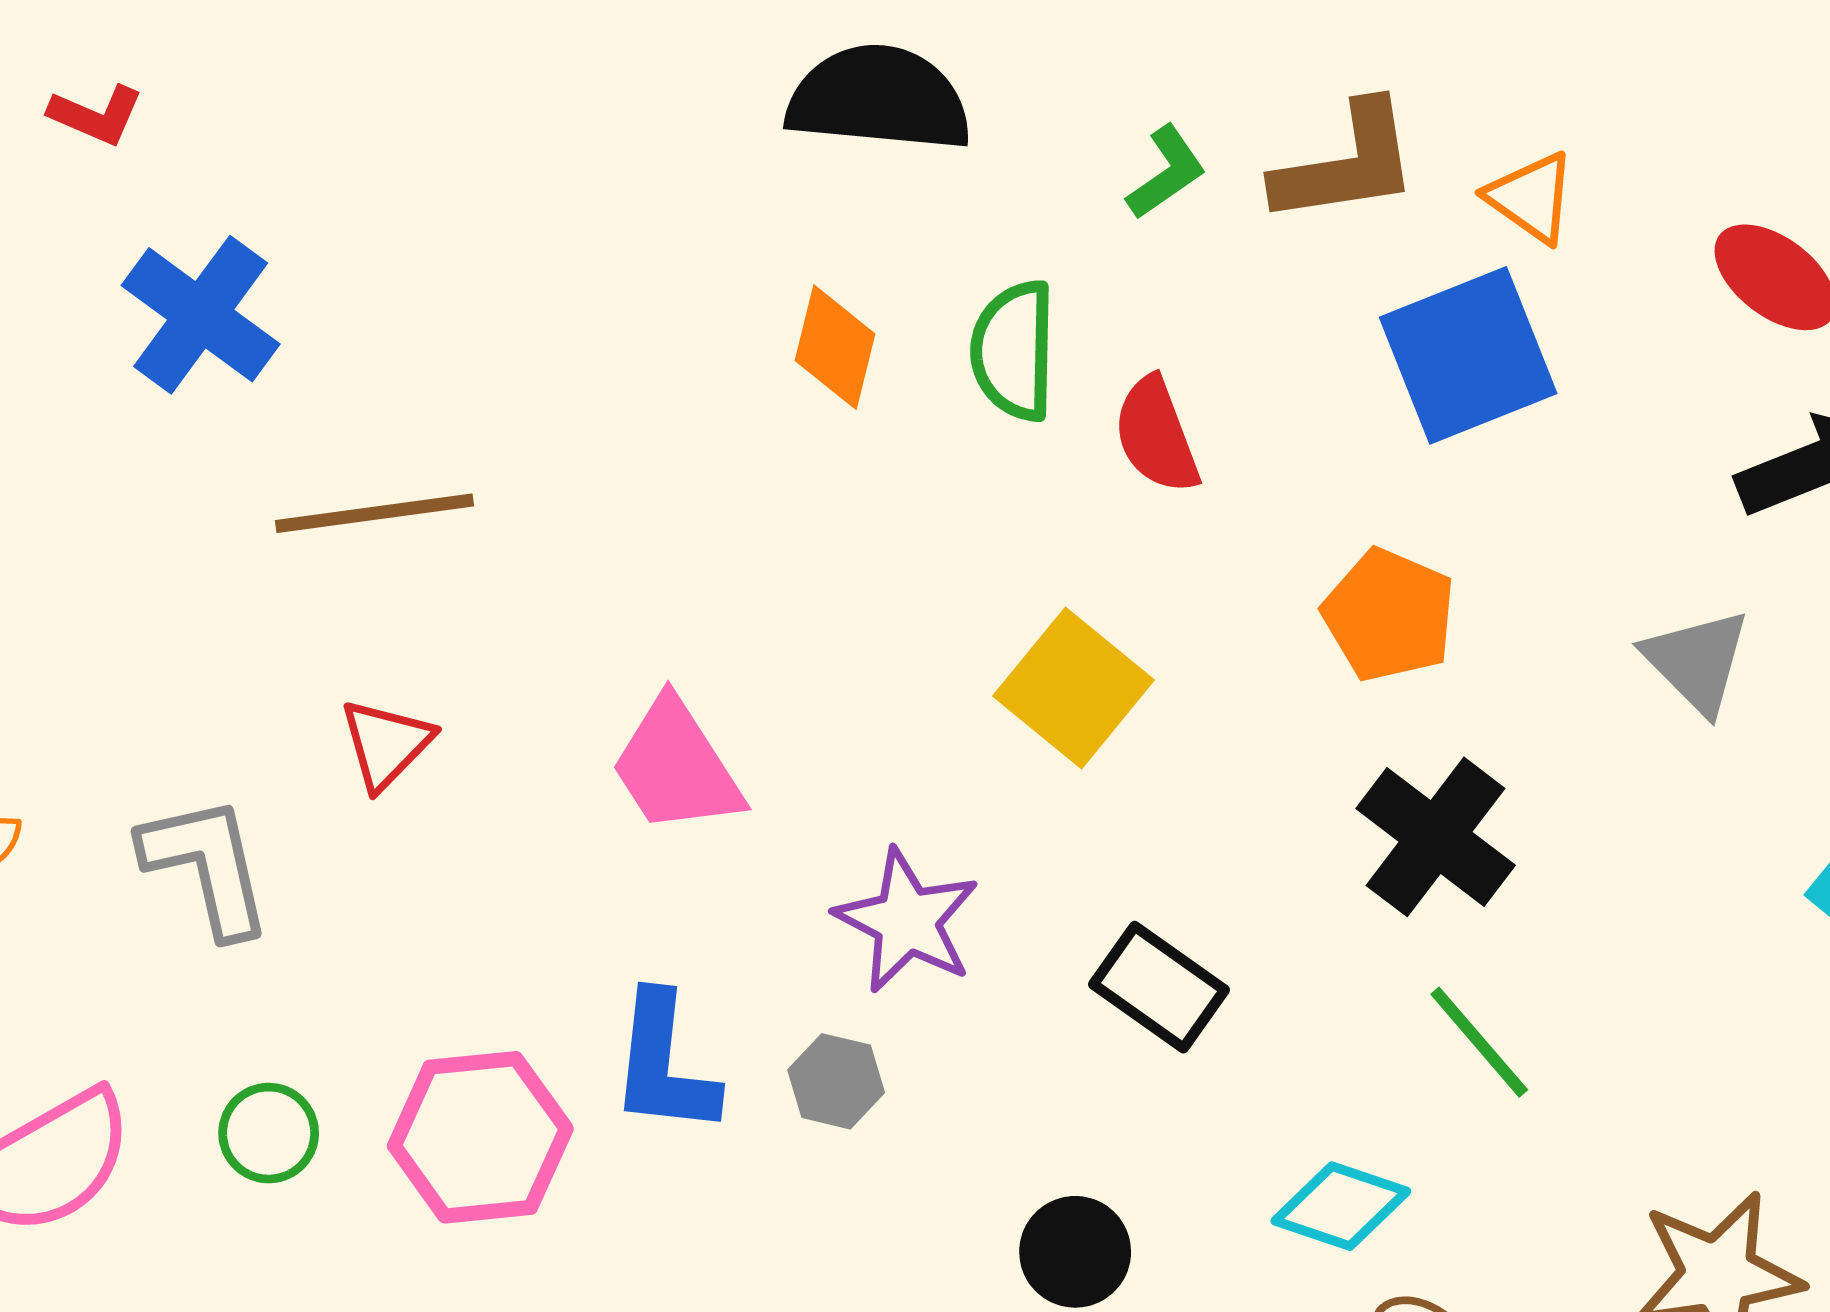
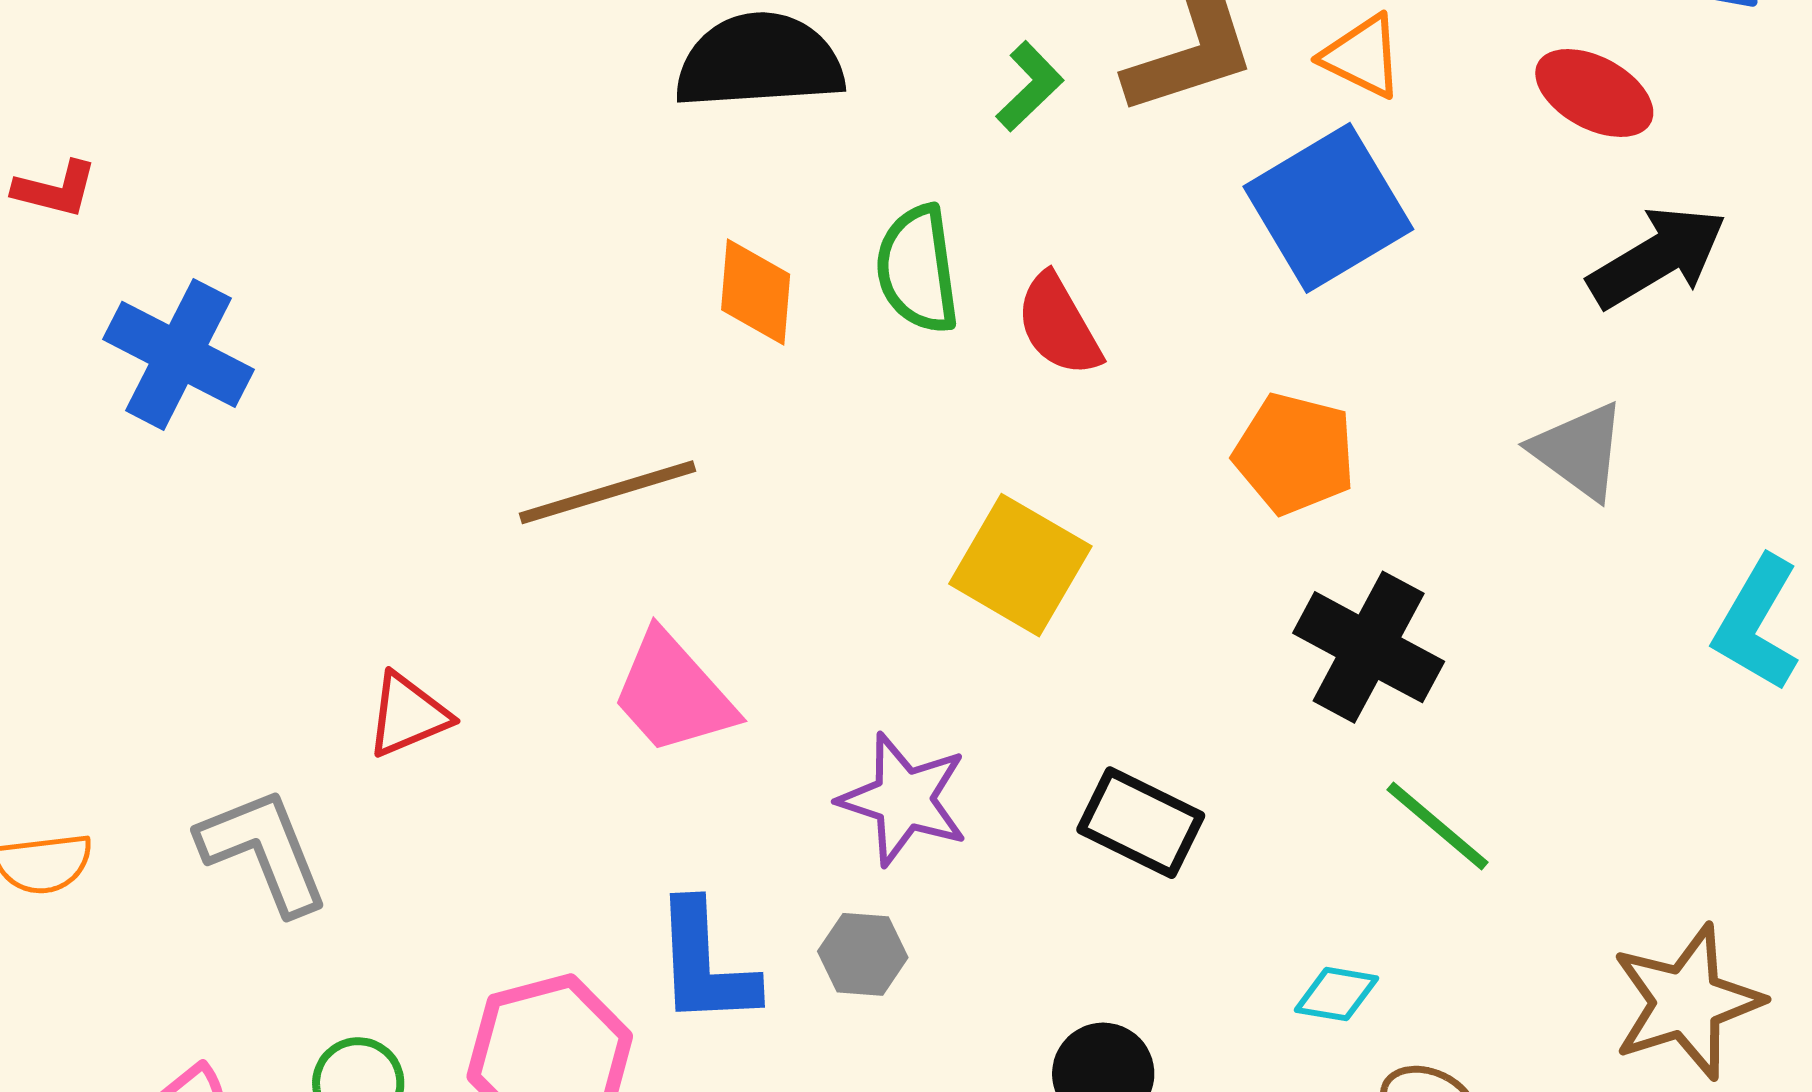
brown line: (374, 513) -> (608, 492), moved
red triangle: (386, 744) -> (408, 715), turned 32
cyan diamond: (1341, 1206) -> (1336, 994), size x0.7

